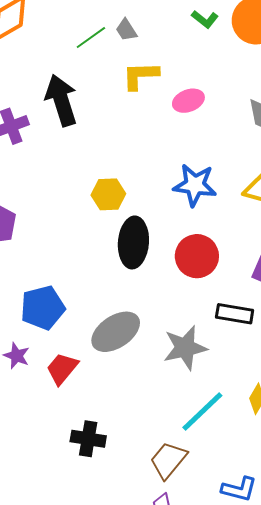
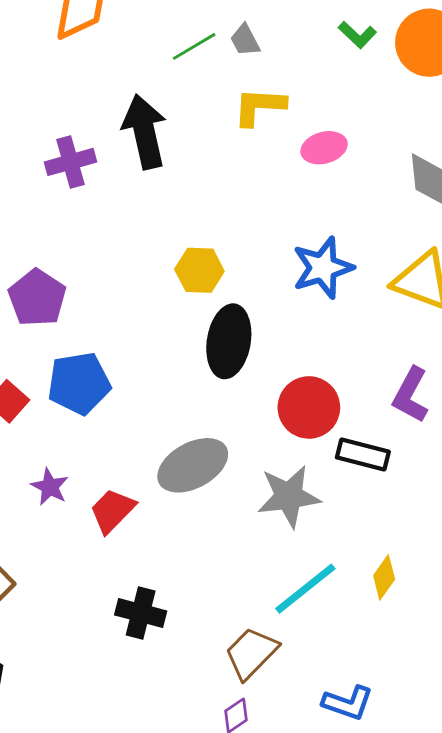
blue star: (195, 185) -> (323, 268), turned -30
red circle: (197, 256) -> (309, 407), moved
blue pentagon: (43, 308) -> (79, 383), moved

